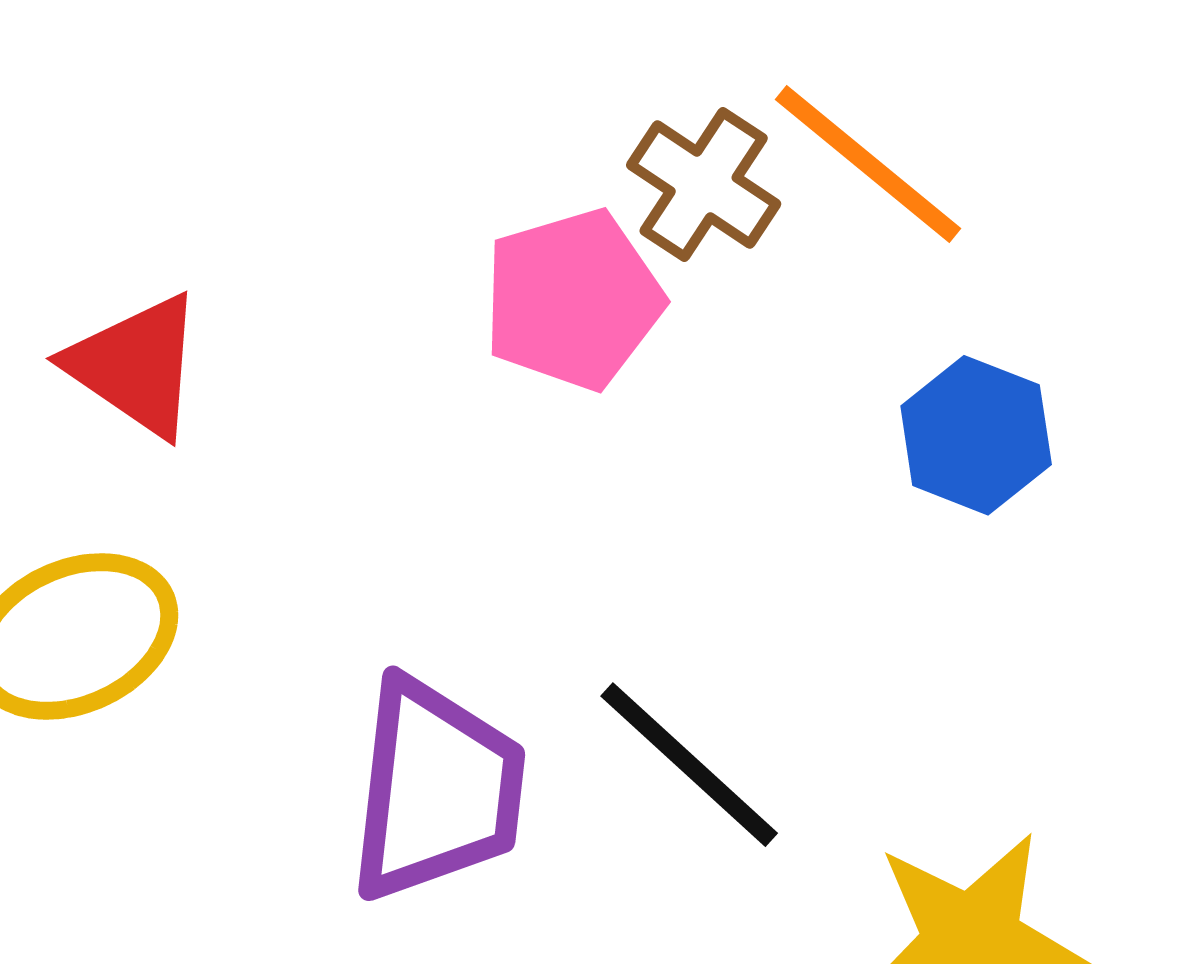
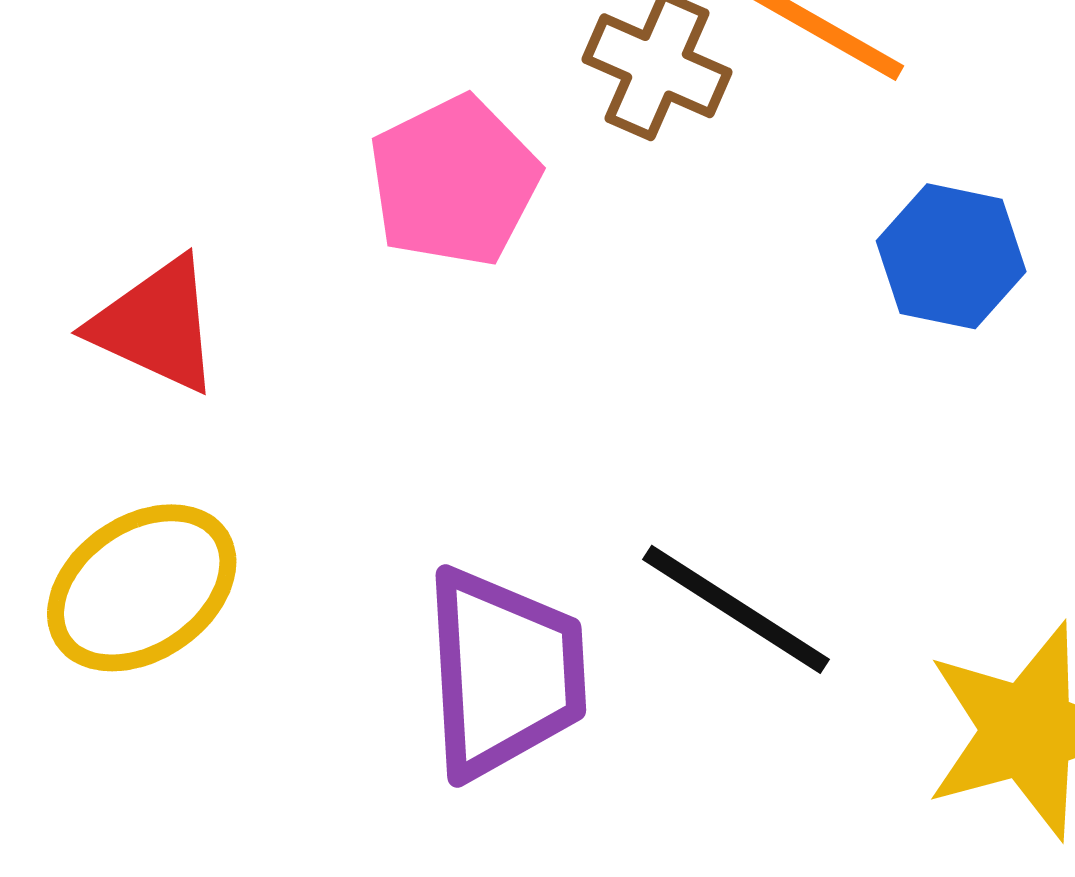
pink pentagon: (573, 299) -> (454, 181), moved

